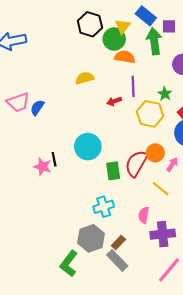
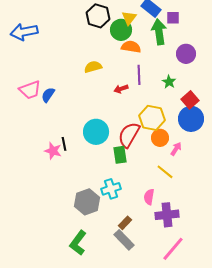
yellow hexagon: (150, 114) -> (152, 118), moved
red semicircle: (136, 163) -> (129, 135), moved
gray hexagon: (91, 238) -> (87, 202), moved

